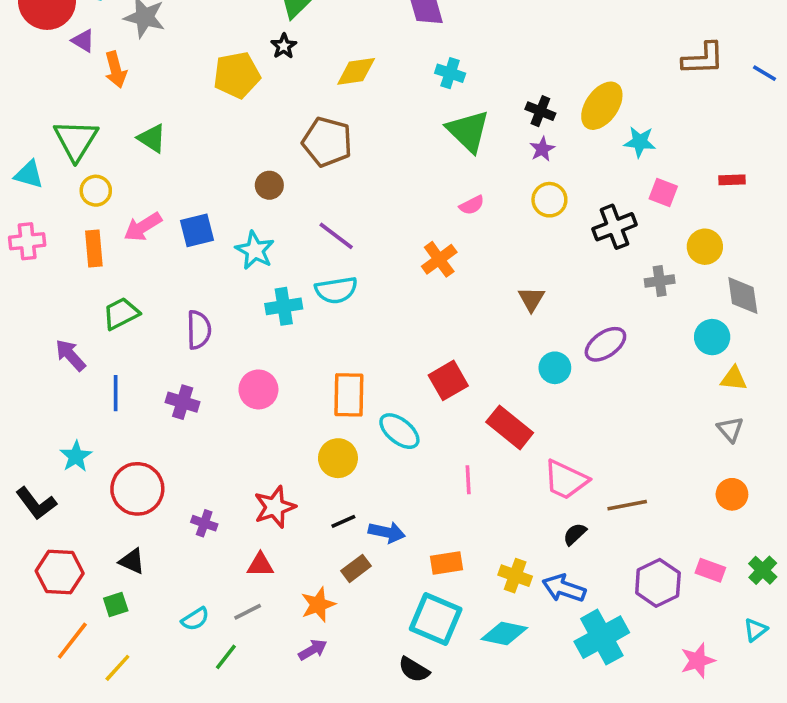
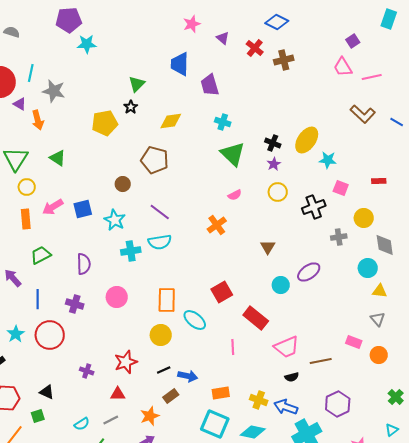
brown L-shape: (703, 59) -> (363, 114), turned 45
pink trapezoid: (566, 480) -> (287, 347), turned -48
red circle: (137, 489) -> (50, 335), moved
black semicircle: (575, 534) -> (292, 377), turned -152
pink rectangle: (710, 570) -> (354, 342), moved

